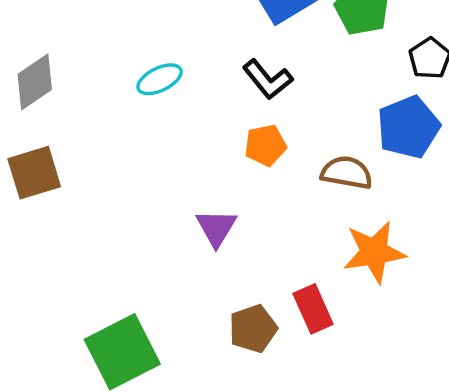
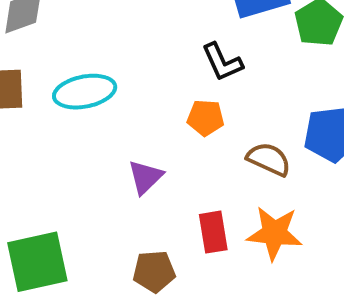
cyan ellipse: (160, 79) -> (85, 92), moved, size x1.5
red rectangle: (313, 309) -> (213, 232), moved

